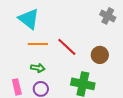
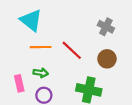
gray cross: (108, 16) -> (106, 27), moved
pink rectangle: (17, 87) -> (19, 83), moved

